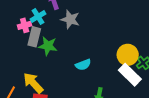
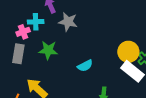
cyan cross: (38, 16) -> (36, 22), turned 35
gray rectangle: (34, 37) -> (18, 54), moved

